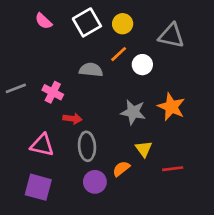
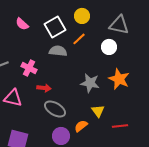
pink semicircle: (43, 21) -> (22, 24), moved
white square: (87, 22) -> (55, 27), moved
white circle: (142, 65) -> (109, 47), moved
pink triangle: (42, 145) -> (13, 98), moved
gray ellipse: (87, 146) -> (55, 109), turned -55

